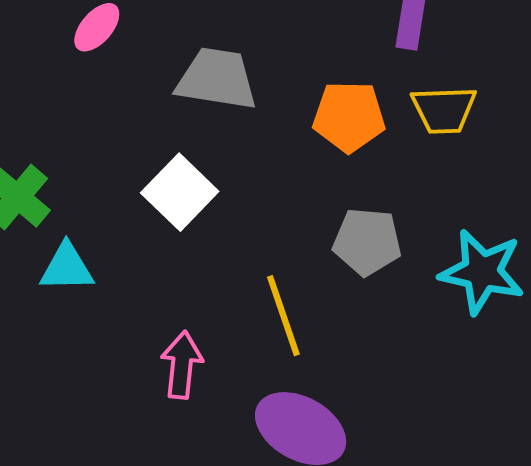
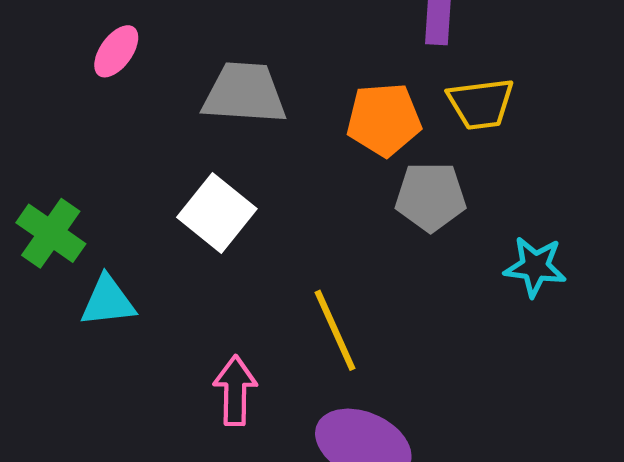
gray pentagon: (367, 242) -> (431, 197), moved
cyan star: (482, 272) -> (535, 267), size x0.7

